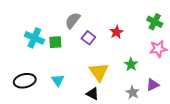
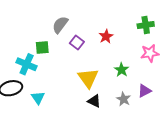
green cross: (155, 22) -> (146, 25), turned -35
cyan cross: (34, 38) -> (27, 64), moved
cyan triangle: (58, 80) -> (38, 98), moved
black triangle: (93, 94) -> (94, 101), moved

